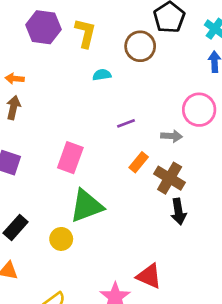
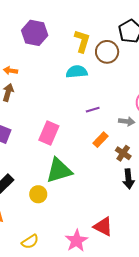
yellow L-shape: (85, 33) -> (82, 41), moved
cyan semicircle: (102, 75) -> (77, 72), size x1.5
brown cross: (170, 178) -> (123, 153), size x0.7

